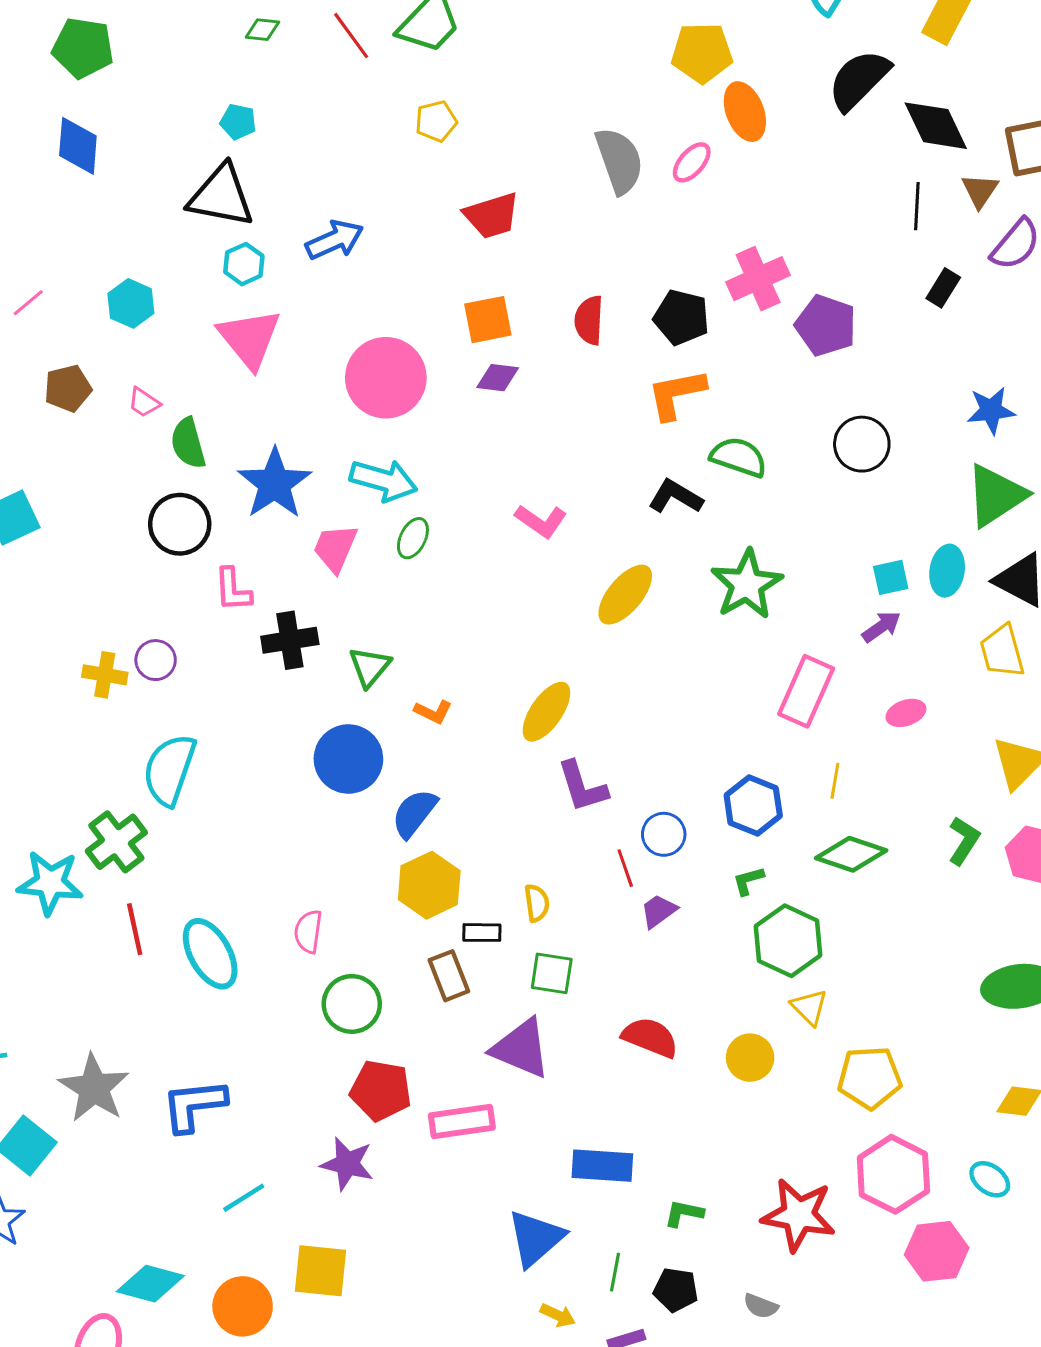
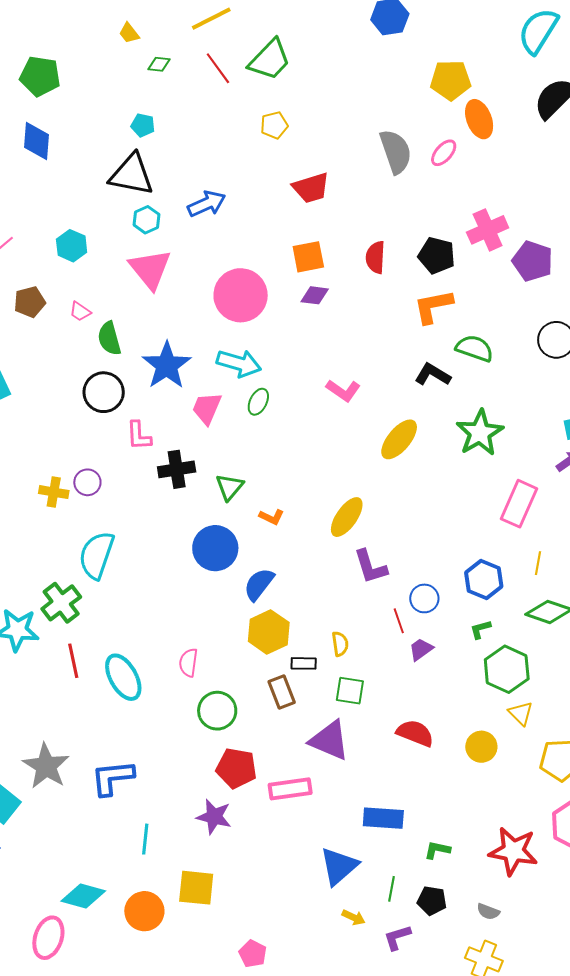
cyan line: (244, 1198) -> (145, 839), turned -52

